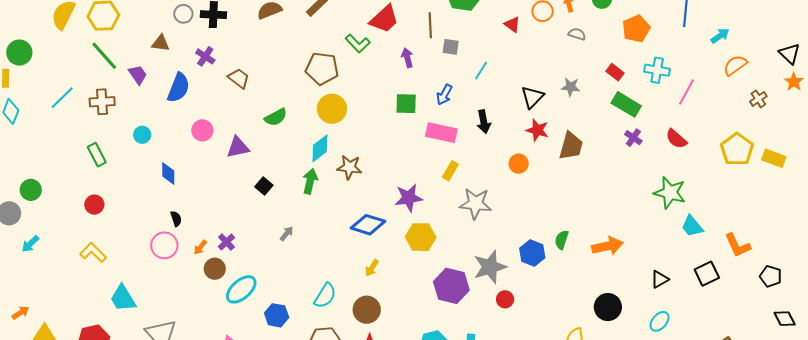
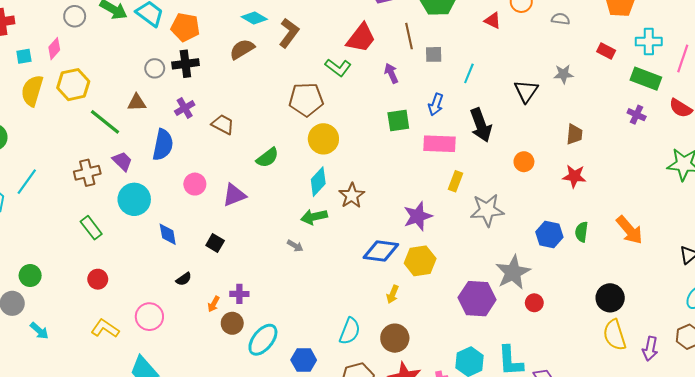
green line: (104, 56) -> (105, 122), moved
purple cross: (205, 56) -> (185, 108), turned 36
purple trapezoid: (138, 75) -> (122, 161), moved
cyan line: (62, 98) -> (27, 182), moved
green rectangle: (626, 104) -> (646, 79), moved
black arrow: (484, 122) -> (481, 125), size x1.4
red star: (537, 130) -> (574, 176), moved
cyan circle: (142, 135) -> (134, 199), size x1.8
brown trapezoid: (571, 146) -> (574, 134), size x0.7
brown star: (349, 167) -> (352, 196), turned -30
green arrow: (310, 181) -> (314, 217), turned -105
black square: (264, 186) -> (215, 243), moved
black semicircle: (176, 219) -> (184, 279), turned 84
gray arrow: (287, 234) -> (295, 246), moved, turned 91
yellow hexagon: (421, 237) -> (420, 261), moved
purple cross: (226, 242) -> (239, 294), turned -36
cyan arrow: (30, 244) -> (39, 331), turned -84
pink circle: (164, 245) -> (149, 317), moved
orange arrow: (607, 246) -> (629, 230), turned 72
blue hexagon: (532, 253) -> (549, 234), moved
black circle: (608, 307) -> (610, 298), moved

